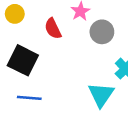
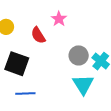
gray circle: (102, 32) -> (79, 55), moved

